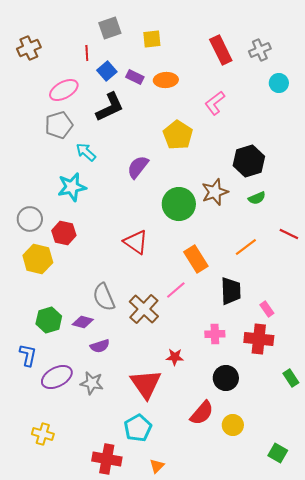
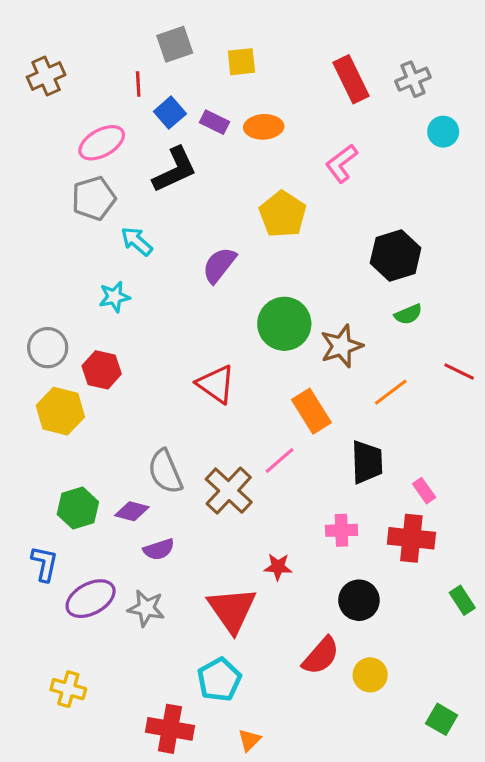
cyan star: (72, 187) -> (114, 297), size x0.7
brown star: (215, 192) -> (342, 346), moved

